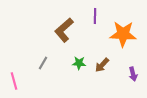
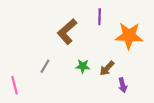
purple arrow: (133, 74) -> (123, 85), moved

